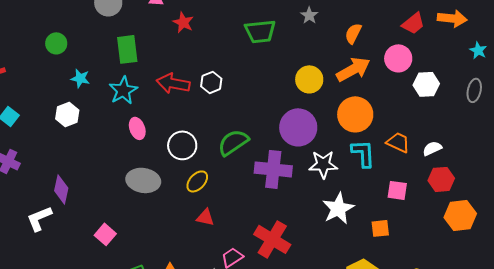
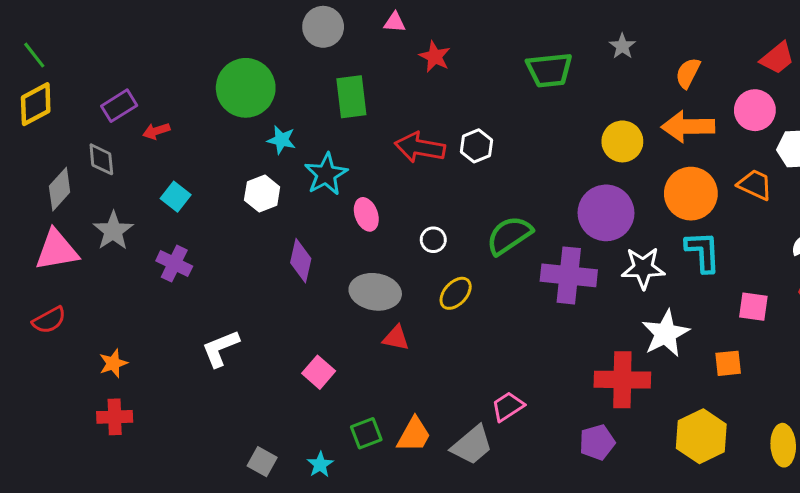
green circle: (56, 43) -> (246, 88), size x1.8
orange arrow: (353, 69) -> (688, 127), turned -152
cyan star: (123, 90) -> (326, 174), moved
orange trapezoid: (398, 142) -> (755, 185), moved
white circle: (182, 145) -> (433, 240), size x0.6
purple diamond: (61, 189) -> (301, 261), moved
red triangle: (205, 217) -> (396, 338), moved
red cross: (272, 239) -> (622, 380), moved, turned -30

